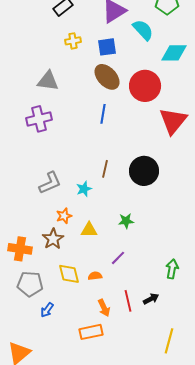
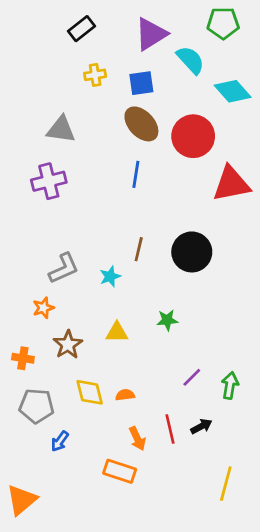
cyan diamond: (174, 53) -> (233, 91), turned 48
red triangle: (173, 121) -> (231, 184), turned 40
orange star: (64, 216) -> (43, 308), moved
orange cross: (20, 249) -> (23, 358), size x0.7
purple line: (118, 258) -> (192, 377), moved
orange rectangle: (91, 332) -> (120, 471), turned 30

